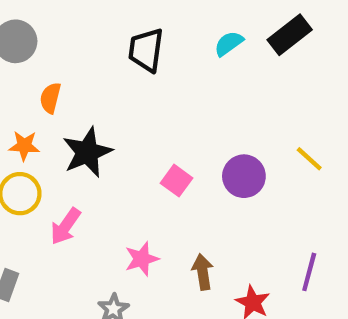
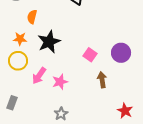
pink star: (142, 259) -> (60, 82), moved
brown arrow: (203, 272) -> (102, 80), moved

